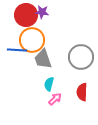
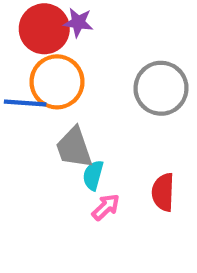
gray circle: (81, 57) -> (161, 88), moved
gray trapezoid: (43, 59) -> (74, 148), moved

